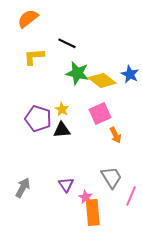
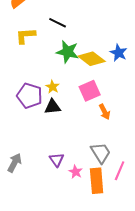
orange rectangle: (93, 212) -> (97, 181), moved

